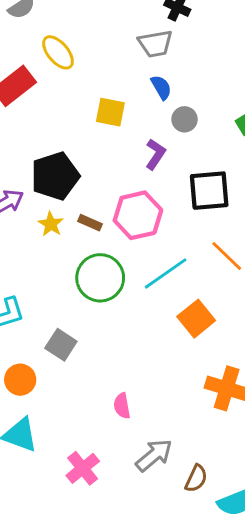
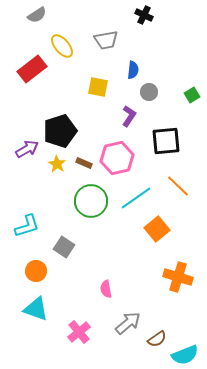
gray trapezoid: (155, 44) -> (106, 40), moved
blue semicircle: (161, 87) -> (133, 70), turned 36
brown semicircle: (196, 479) -> (157, 339), turned 30

